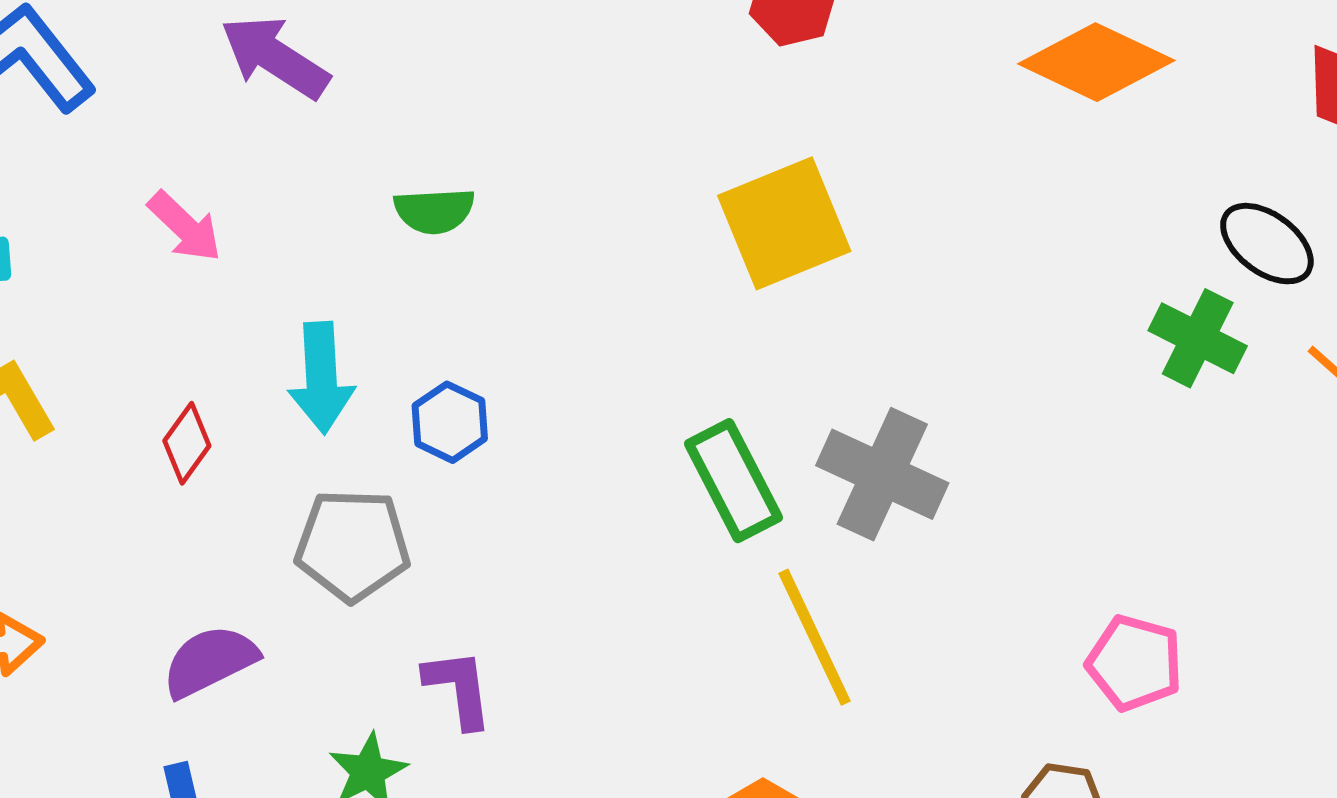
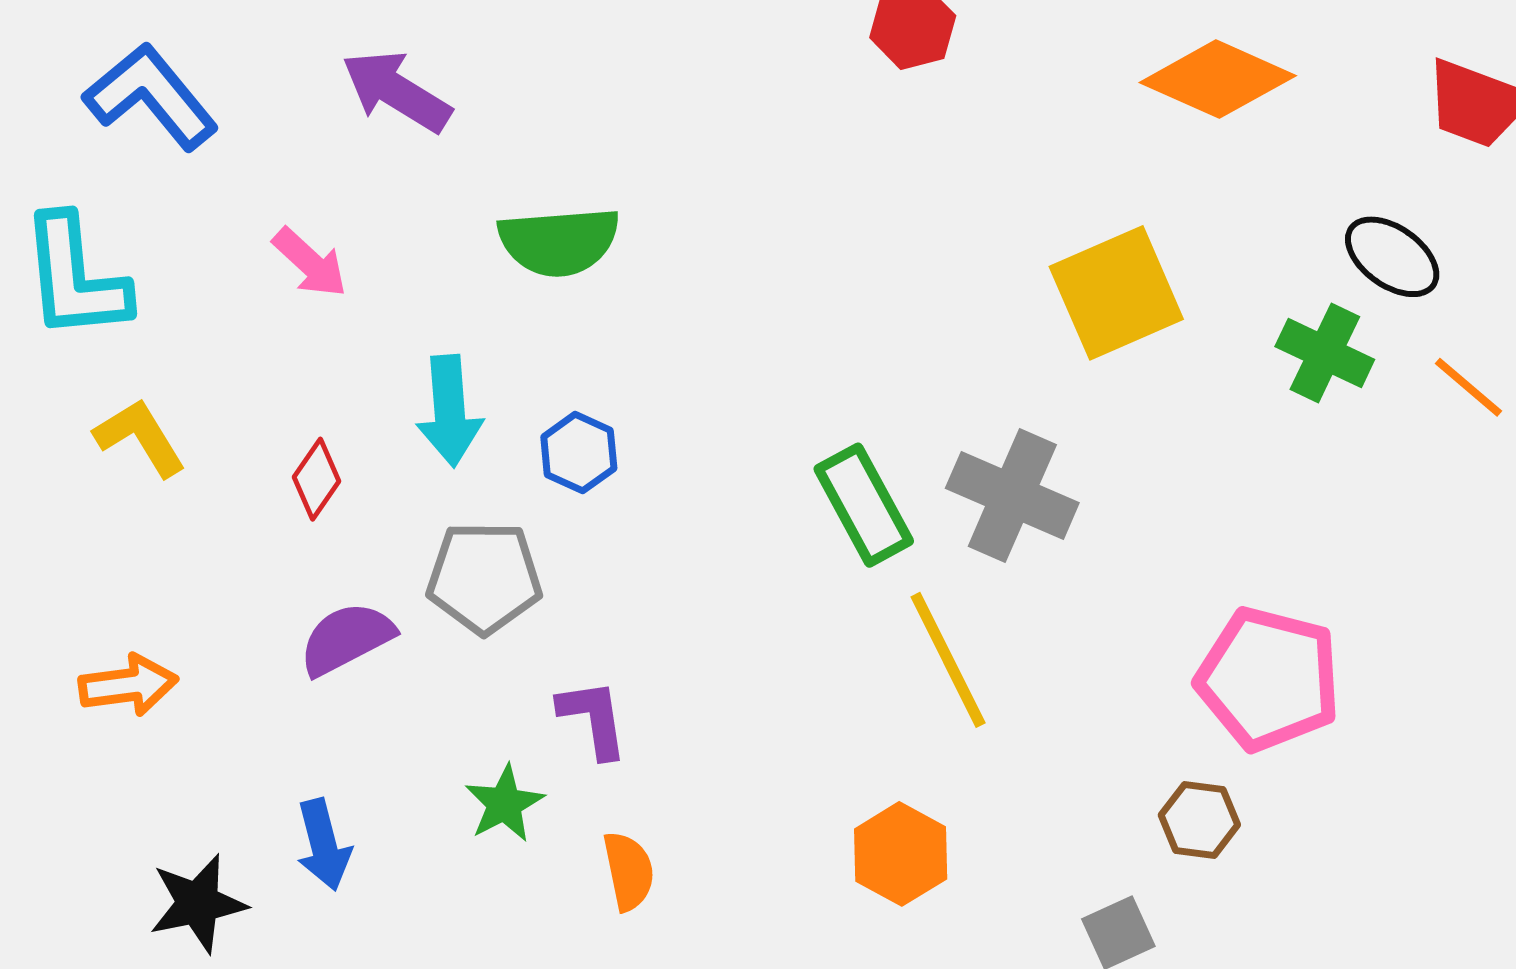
green semicircle: (434, 211) -> (559, 241), size x1.5
yellow square: (784, 223) -> (1116, 293), moved
purple semicircle: (210, 661) -> (346, 639), moved
pink pentagon: (1135, 663) -> (1269, 679), size x1.5

